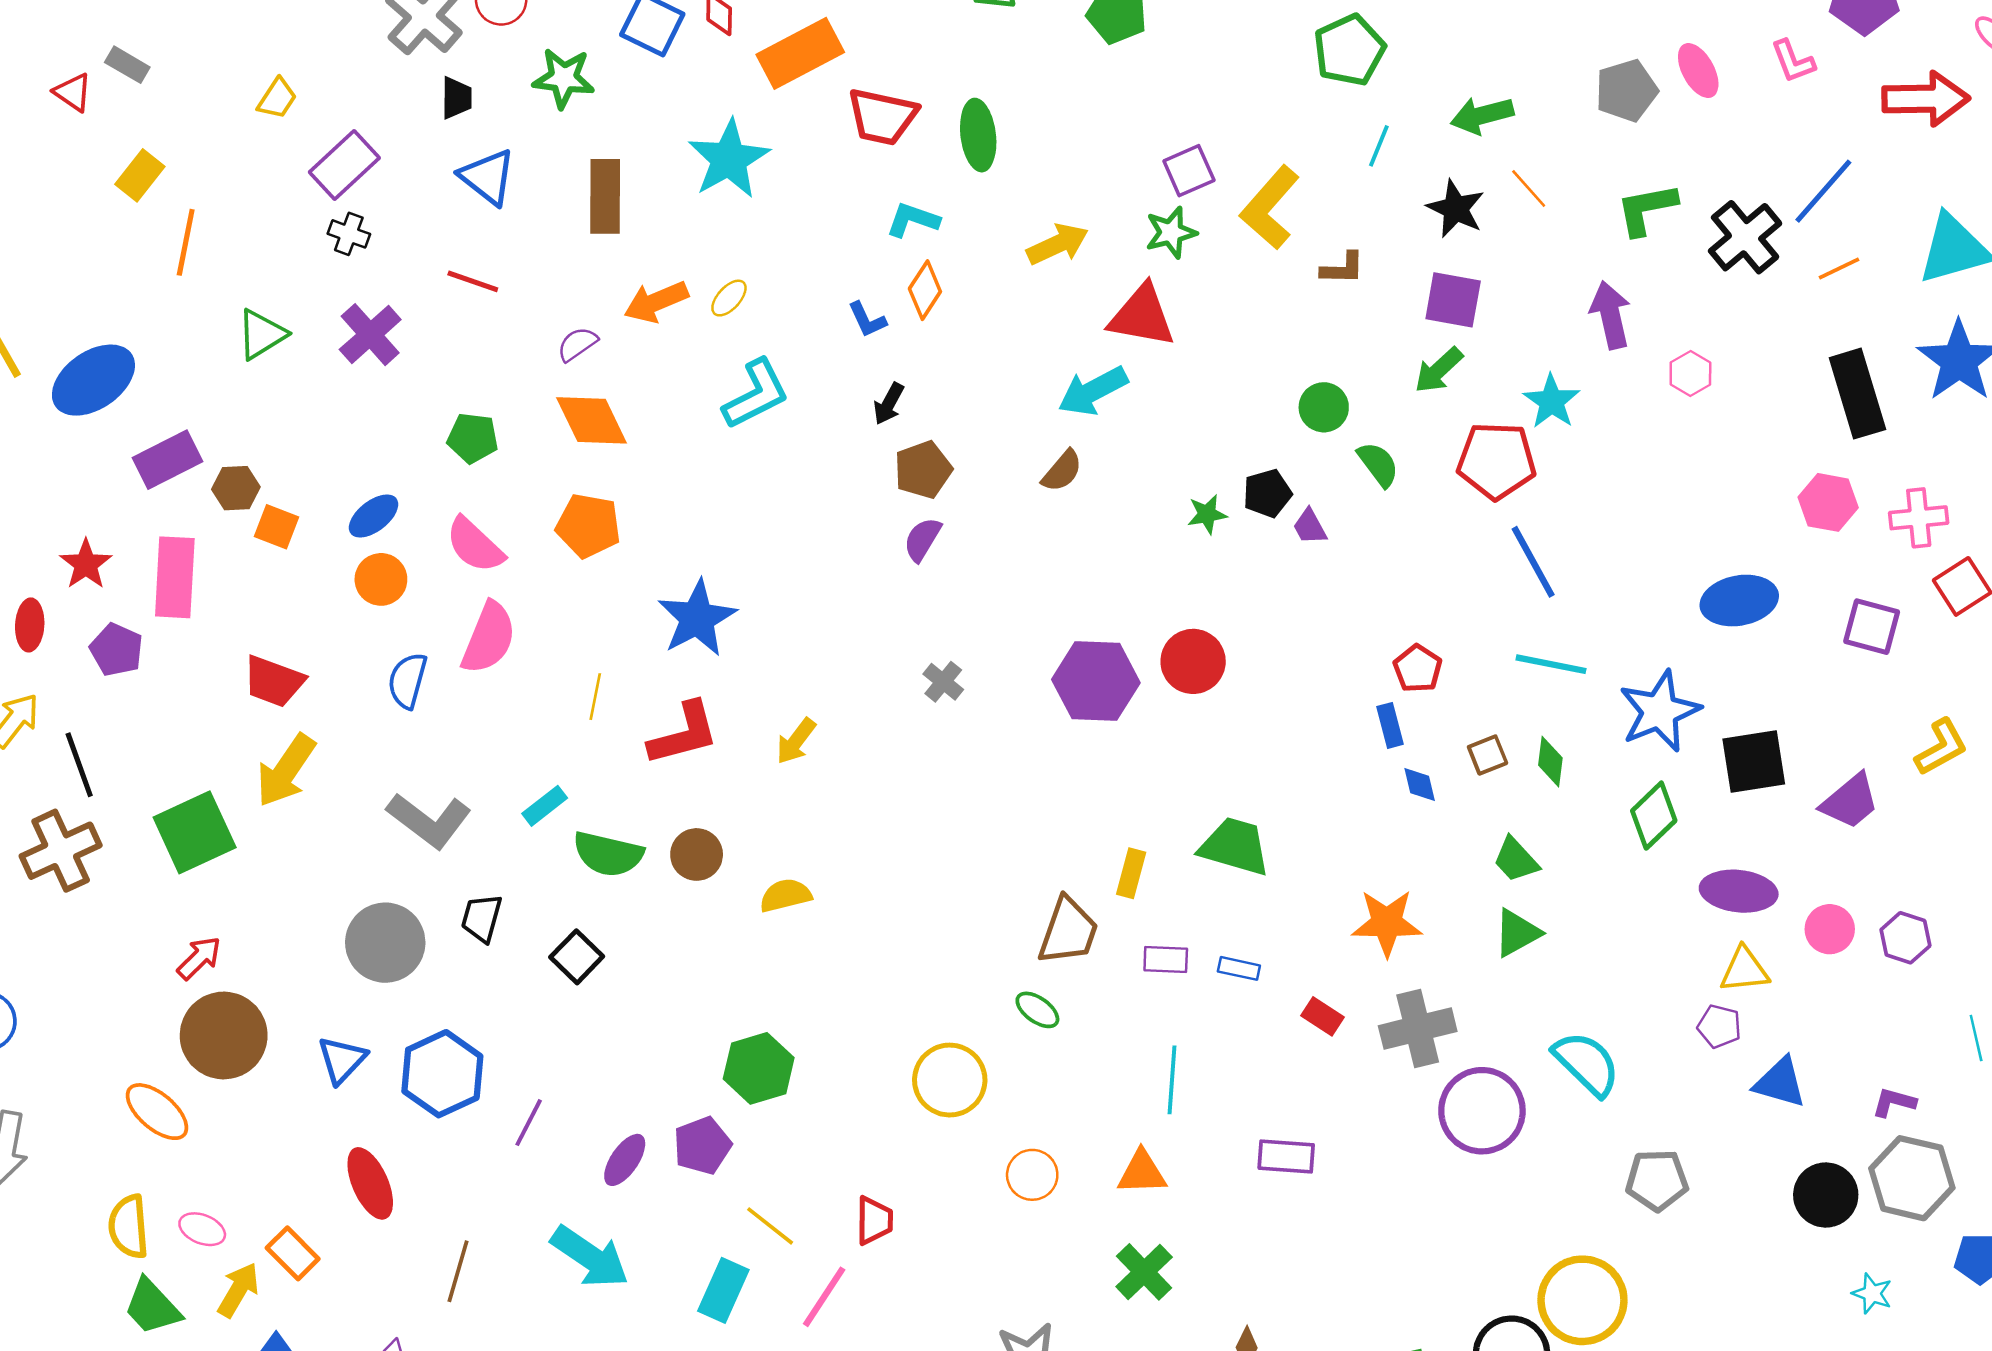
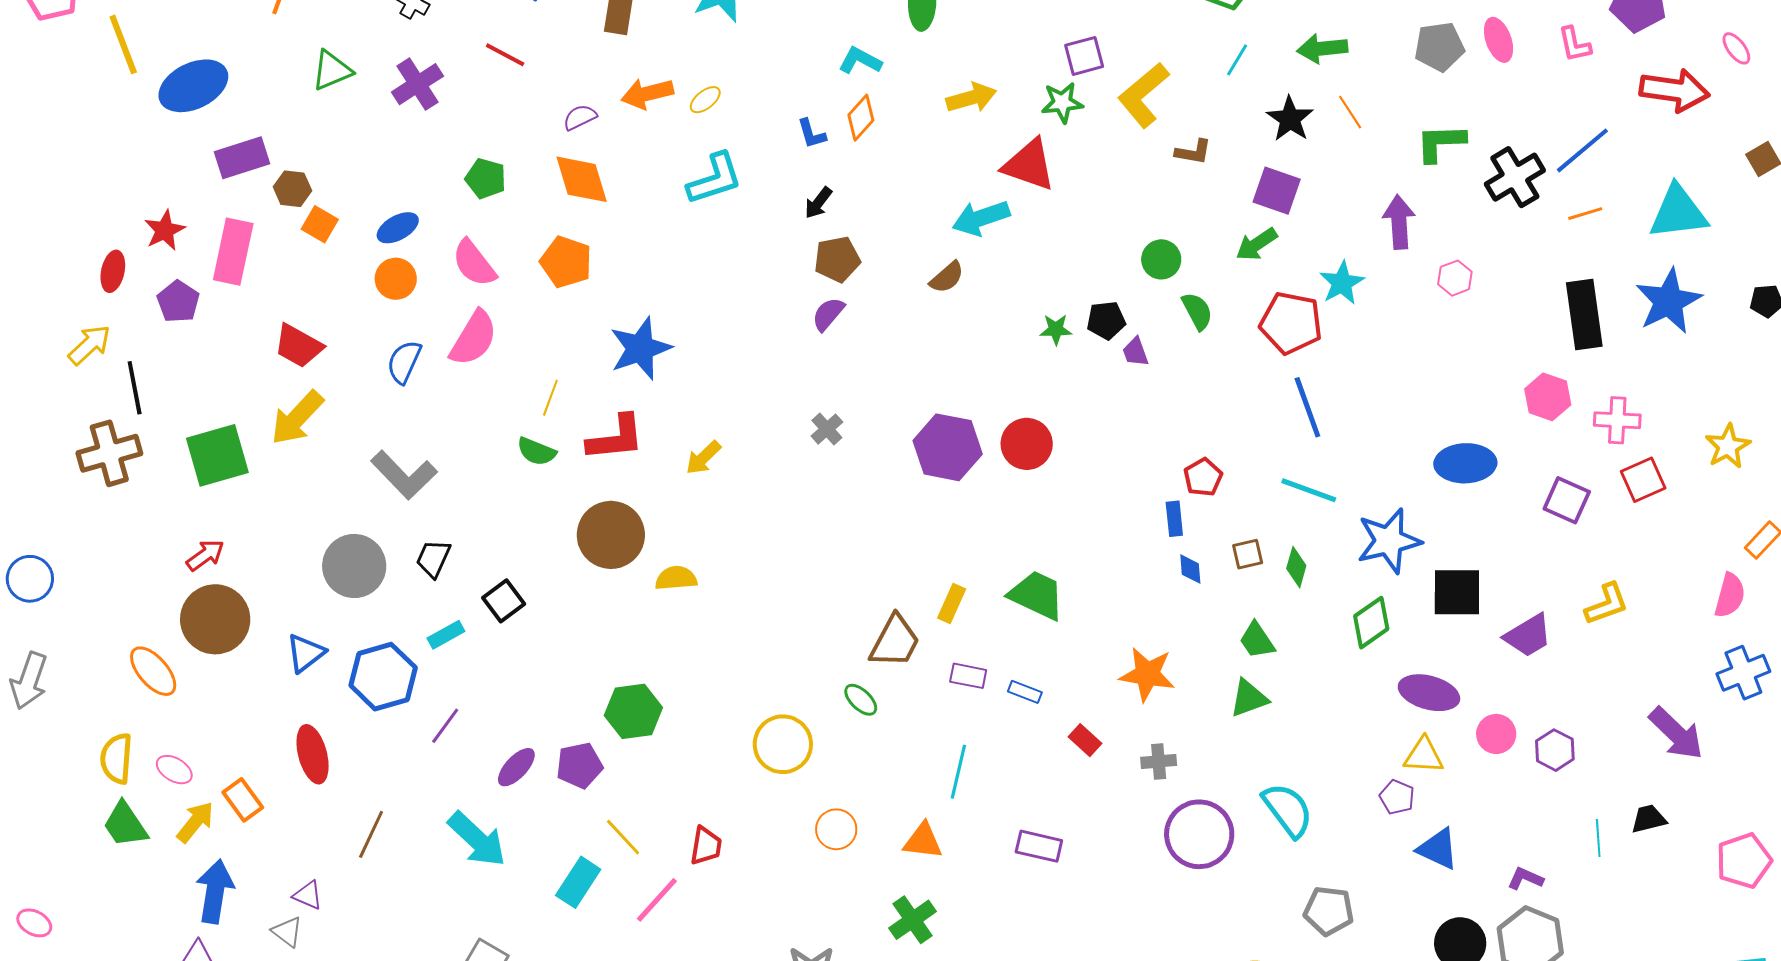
cyan rectangle: (545, 806) -> (446, 635), moved
green semicircle: (608, 854) -> (536, 451), moved, size x0.7
brown circle: (697, 854) -> (611, 535), size x1.6
gray cross: (1418, 1029) -> (1159, 761), size x0.6

